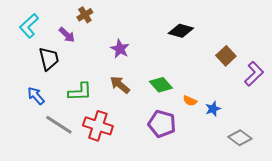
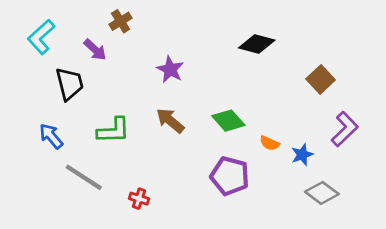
purple L-shape: (254, 74) -> (345, 129), moved
red cross: (98, 126) -> (139, 199), moved, size x0.5
gray diamond: (240, 138) -> (322, 193), moved

